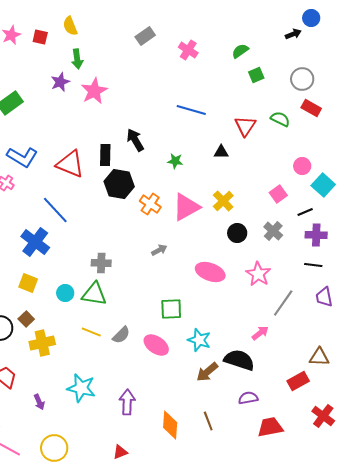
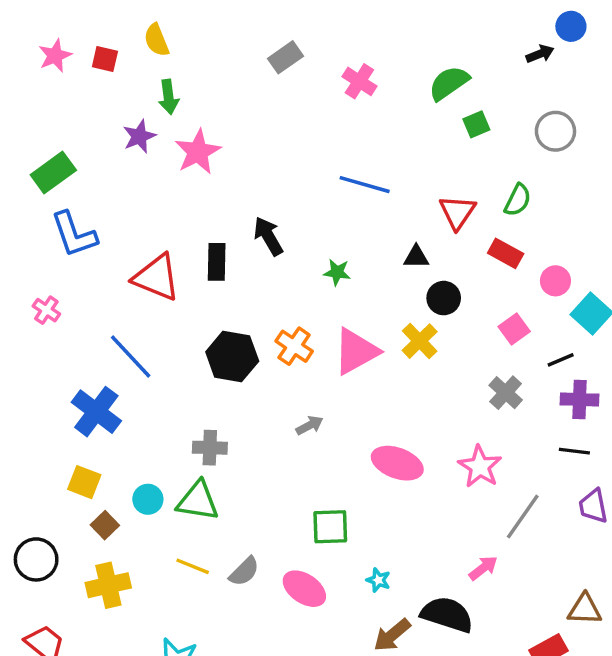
green semicircle: (240, 51) -> (449, 83), size x1.4
red rectangle: (311, 108) -> (506, 253), moved
green semicircle: (280, 119) -> (518, 200), turned 90
blue L-shape: (22, 157) -> (74, 234), moved, turned 40
black hexagon: (119, 184) -> (232, 357), moved
black circle: (237, 233) -> (444, 298), moved
brown square: (26, 319) -> (105, 525), moved
cyan star: (199, 340) -> (378, 580), size x0.6

